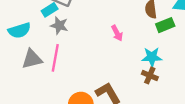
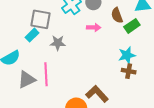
gray star: (59, 25) -> (58, 43), moved
pink arrow: (117, 33) -> (94, 27), moved, turned -48

